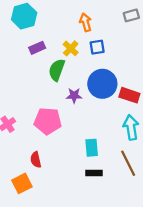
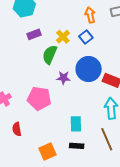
orange arrow: (86, 22) -> (90, 15), moved
blue square: (97, 47) -> (86, 37), turned -32
red semicircle: (36, 160) -> (17, 129), moved
orange square: (22, 183) -> (48, 152), moved

